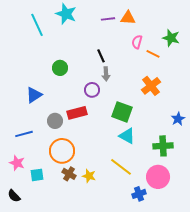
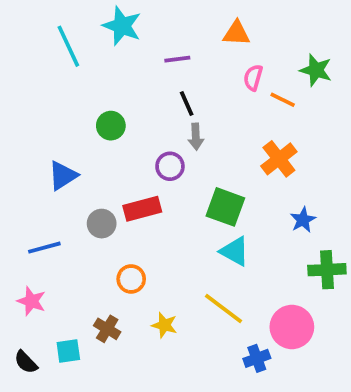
purple line: (108, 19) -> (177, 59), moved
blue star: (178, 119) -> (303, 220), moved
green cross: (163, 146) -> (327, 270), moved
orange circle: (62, 151) -> (131, 279), moved, size x0.6
brown cross: (69, 174) -> (107, 329), moved
cyan square: (37, 175) -> (68, 351), moved

